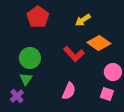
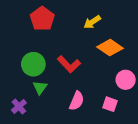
red L-shape: (74, 54) -> (69, 64), moved
green triangle: (26, 79) -> (40, 88), moved
pink square: (107, 94) -> (110, 104), moved

